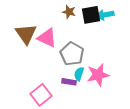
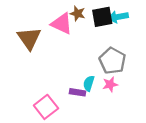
pink triangle: (47, 38) -> (62, 24), moved
gray pentagon: (72, 54) -> (112, 61), moved
pink star: (98, 75) -> (110, 84), size x0.6

